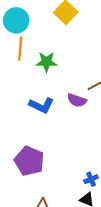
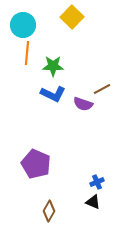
blue L-shape: (41, 105) -> (53, 94), moved

